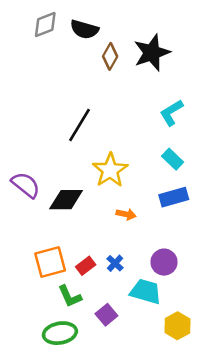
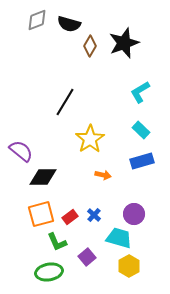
black diamond: (66, 200) -> (43, 177), moved
yellow hexagon: (177, 326) -> (129, 266), moved

